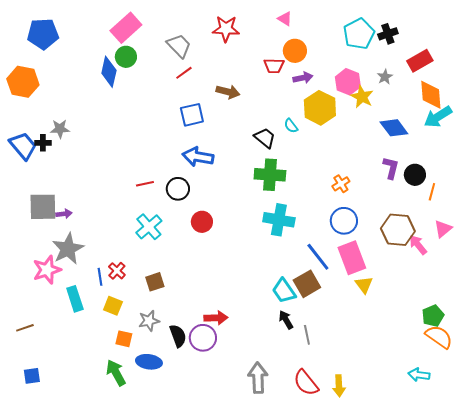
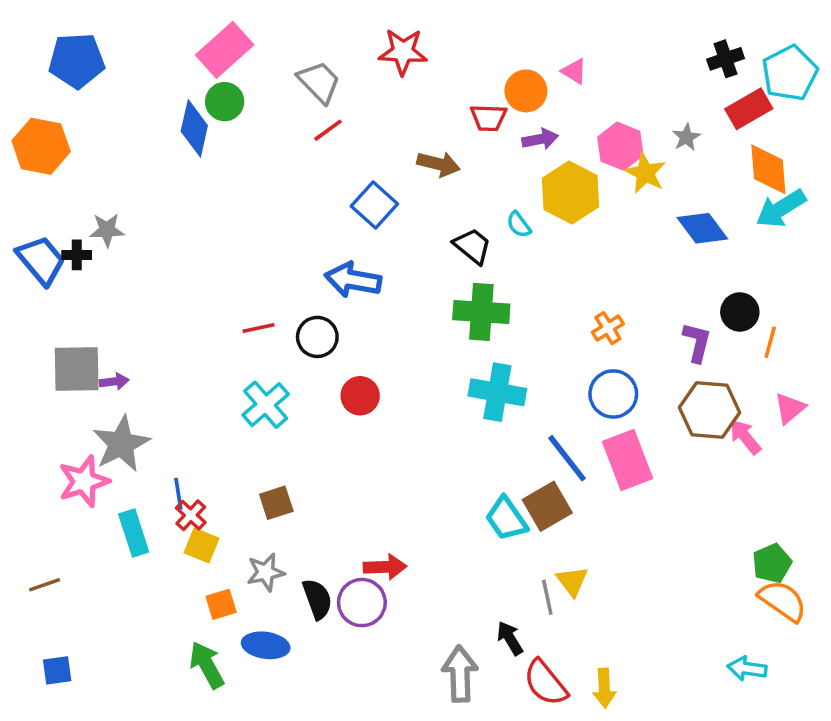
pink triangle: (285, 19) -> (574, 71), moved
cyan pentagon: (359, 34) -> (790, 73), moved
black cross: (388, 34) -> (726, 59), moved
brown arrow: (228, 92) -> (439, 164), moved
blue square: (192, 115) -> (374, 205), moved, turned -35
purple L-shape: (391, 168) -> (697, 342), moved
red cross: (117, 271) -> (191, 515), moved
yellow triangle: (364, 285) -> (572, 581), moved
black arrow: (286, 320) -> (510, 638), moved
orange square: (124, 339) -> (221, 604), turned -30

